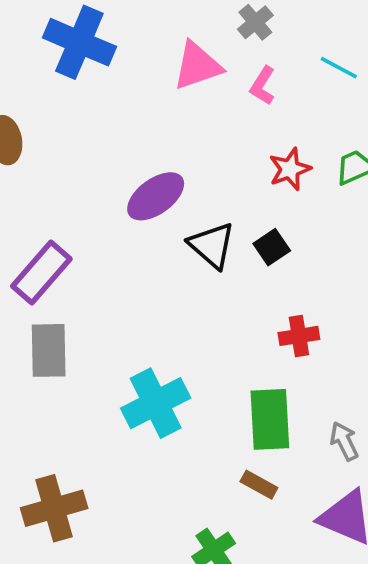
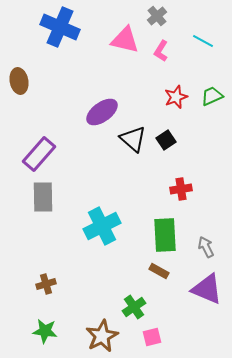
pink triangle: (197, 66) -> (125, 40), turned 32
brown cross: (54, 508) -> (46, 284), size x0.6

